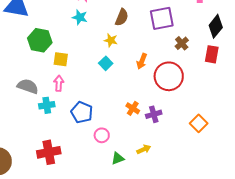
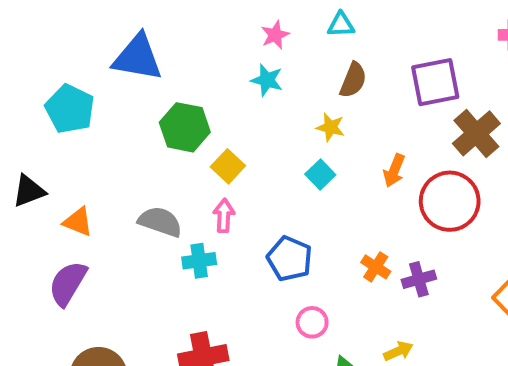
brown cross: (182, 43) -> (476, 133), size x1.6
yellow square: (61, 59) -> (228, 166), turned 35
blue pentagon: (82, 112) -> (289, 259), moved

